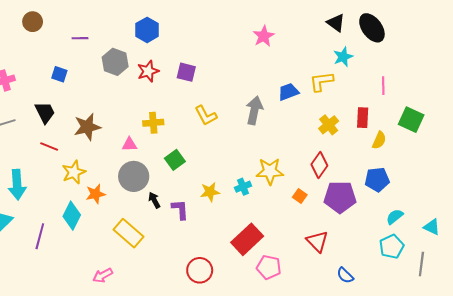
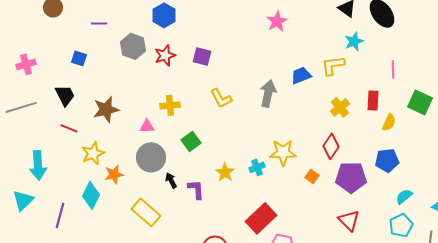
yellow star: (210, 192) -> (225, 172), turned -30
red triangle: (317, 241) -> (349, 220), moved

